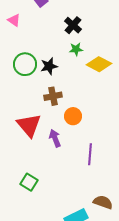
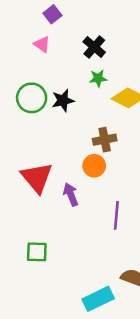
pink triangle: (14, 20) -> (42, 44), moved
brown cross: (53, 96) -> (105, 140), moved
green square: (29, 182) -> (37, 252), turned -30

